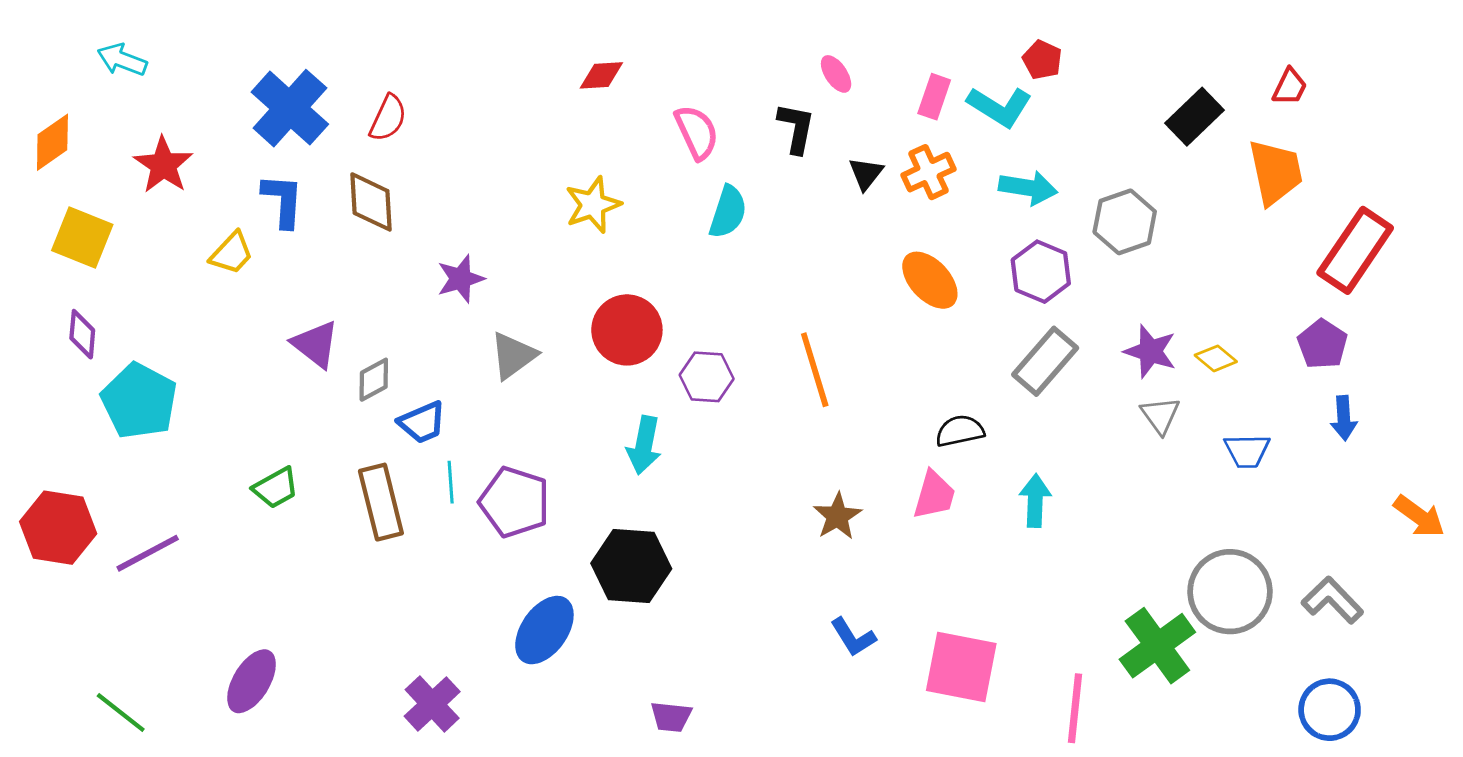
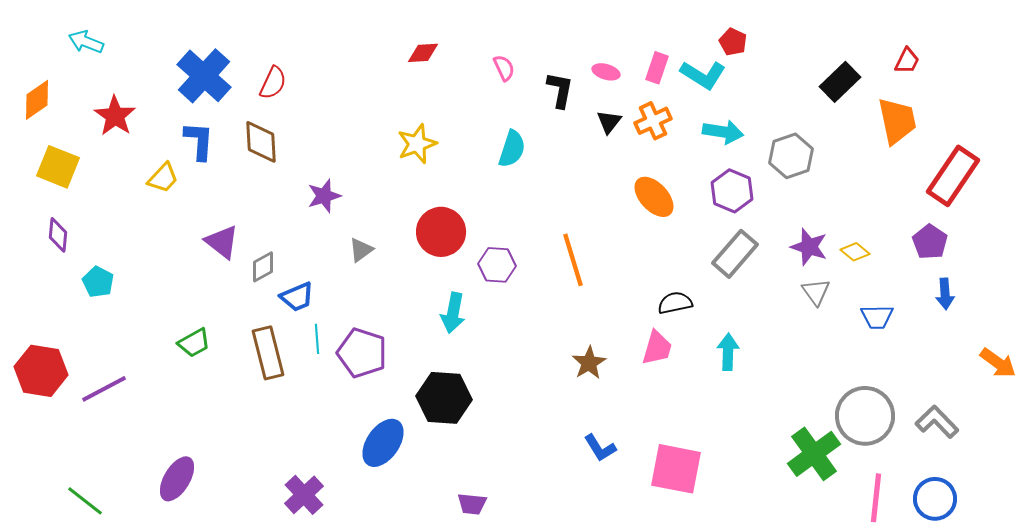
pink ellipse: (836, 74) -> (606, 72), moved, turned -40
pink semicircle: (697, 132) -> (504, 68), moved, size x0.7
gray triangle: (513, 356) -> (361, 250), size x0.7
cyan pentagon: (139, 401) -> (98, 282), size x0.6
pink line: (1075, 708) -> (876, 498), moved

